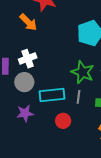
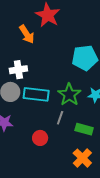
cyan rectangle: (52, 95) -> (36, 94), moved

